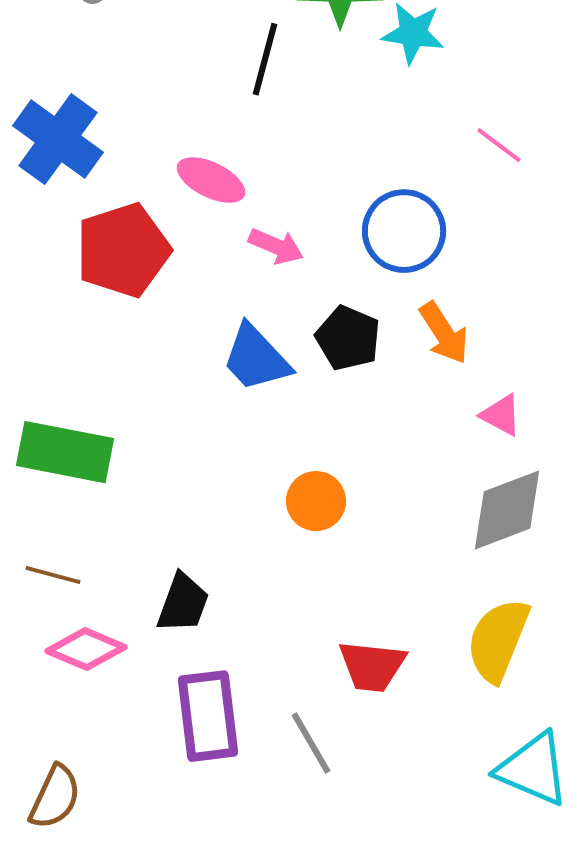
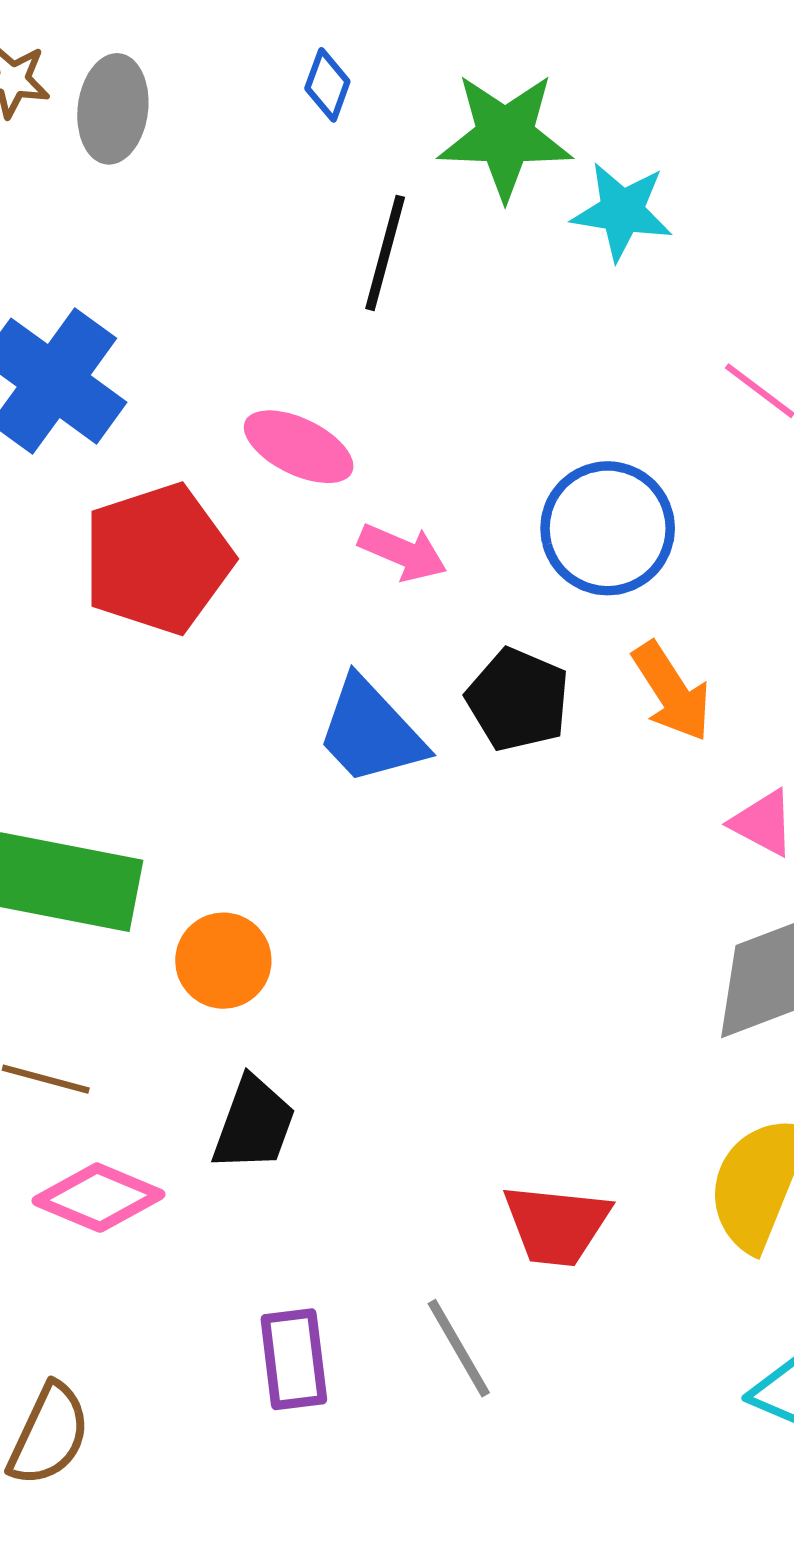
orange circle: (316, 501) -> (223, 961), moved
purple rectangle: (208, 716) -> (294, 1359), moved, size x0.7

